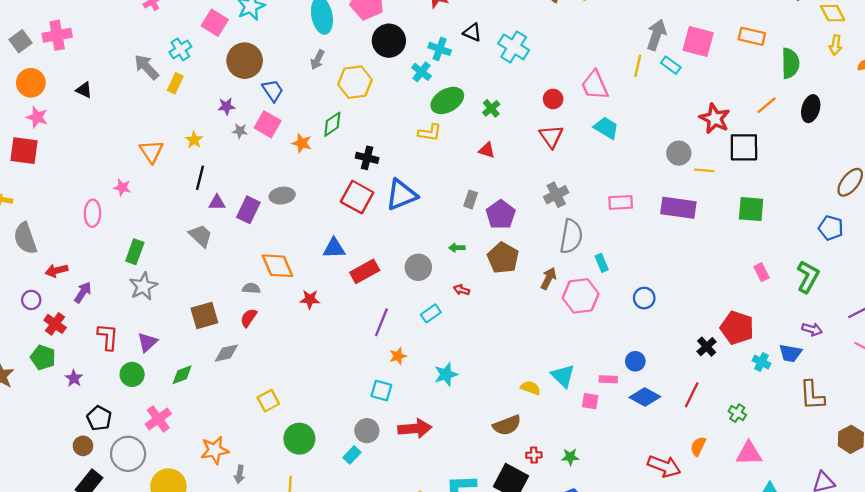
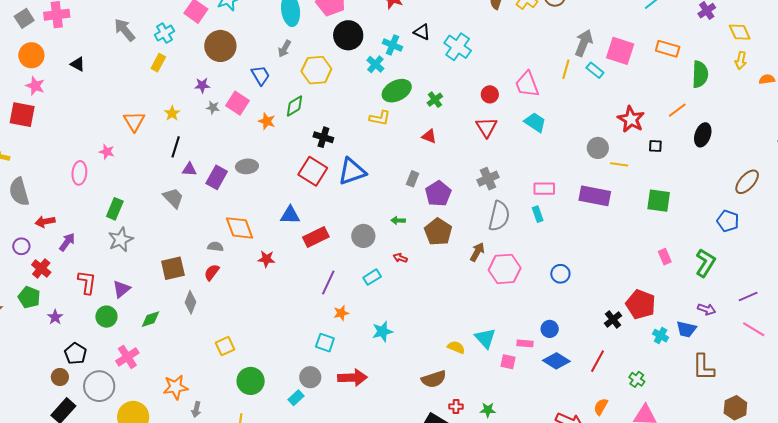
gray arrow: (147, 67) -> (125, 30), moved
blue trapezoid: (273, 90) -> (261, 75), moved
black ellipse: (811, 109) -> (703, 135), moved
black square: (744, 147) -> (655, 146), size x0.5
cyan rectangle: (602, 263) -> (538, 214), moved
gray diamond: (226, 353) -> (190, 302), turned -60

